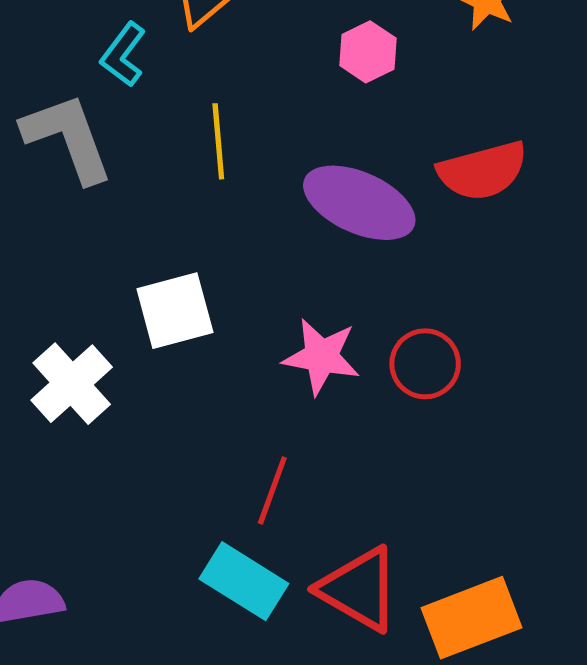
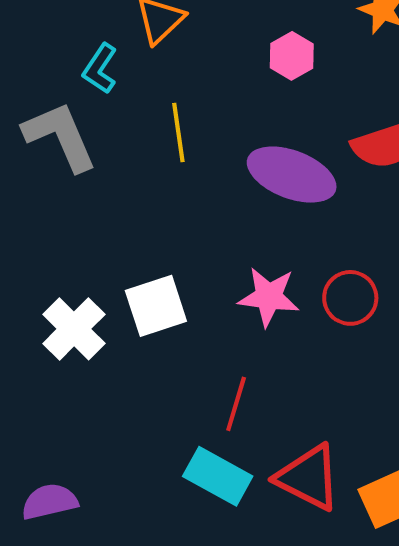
white square: (175, 311) -> (156, 306), moved

